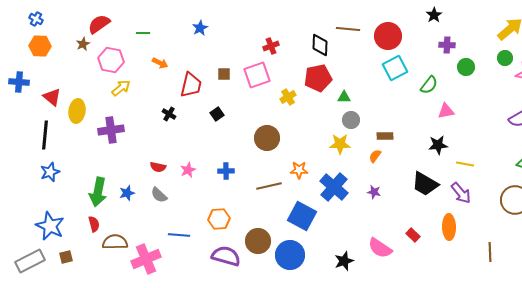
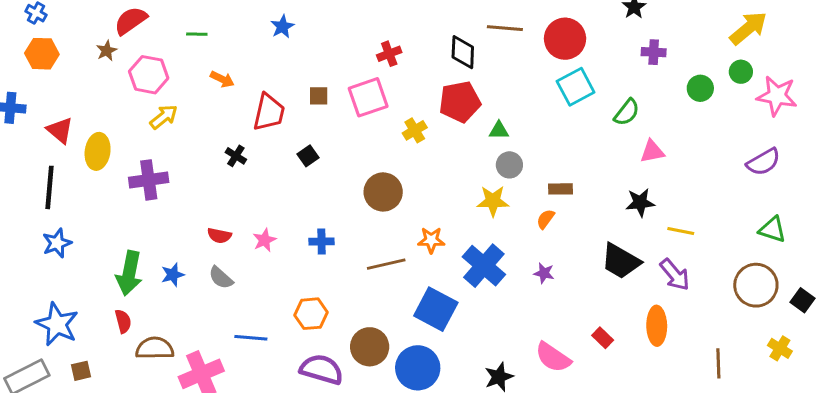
green circle: (466, 67) -> (700, 88), moved

